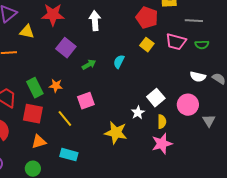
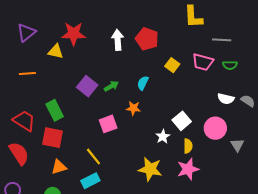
red pentagon: (147, 18) -> (147, 39), moved
yellow triangle: (27, 32) -> (56, 51), moved
purple square: (66, 48) -> (87, 86), moved
orange star: (56, 86) -> (133, 108), moved
yellow line: (65, 119) -> (93, 156), moved
yellow star: (116, 133) -> (150, 169), moved
cyan rectangle: (69, 155) -> (90, 181), turned -42

